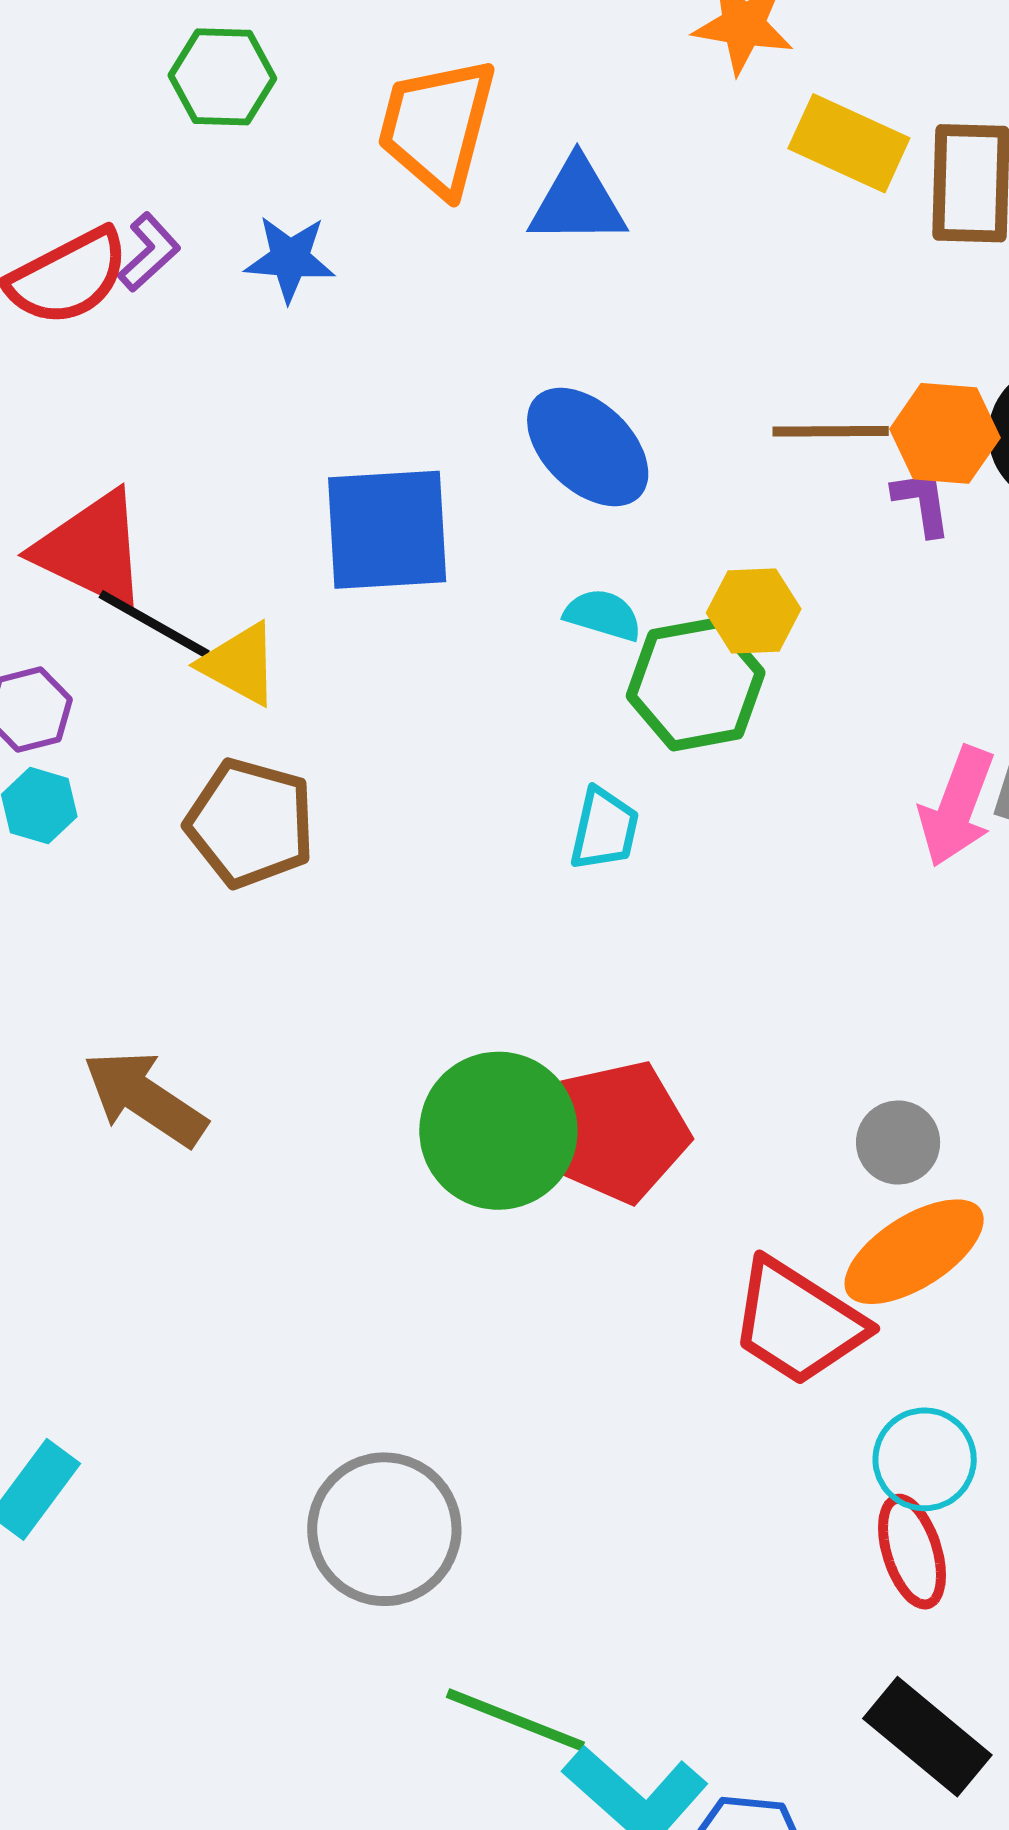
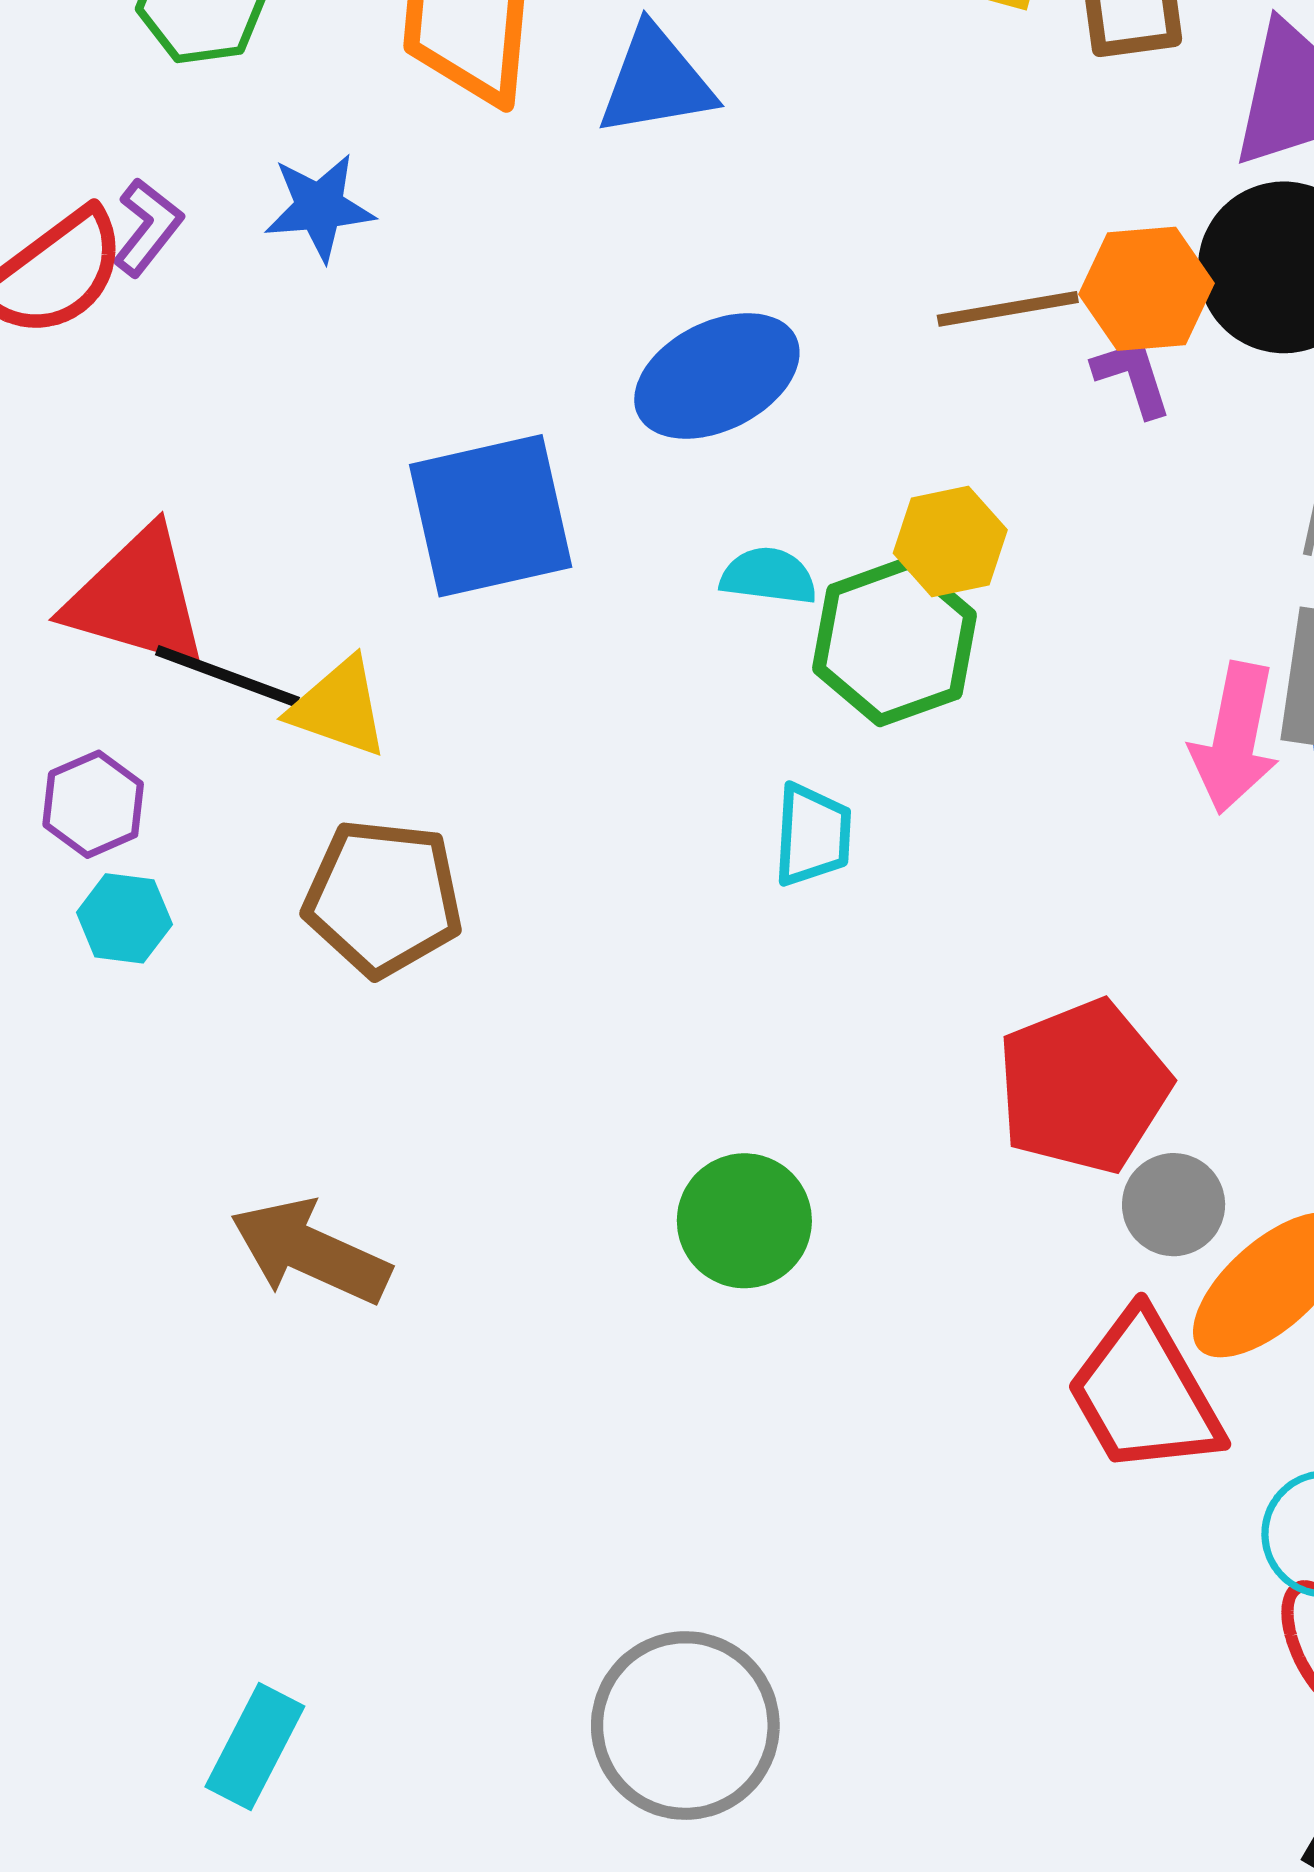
blue ellipse: (588, 447) -> (717, 376), turned -61
green circle: (498, 1131) -> (744, 1221), size x0.7
red pentagon: (618, 1132) -> (1083, 1086), moved
gray circle: (898, 1142) -> (1174, 1205), moved
red trapezoid: (798, 1322) -> (1144, 1393), turned 37

